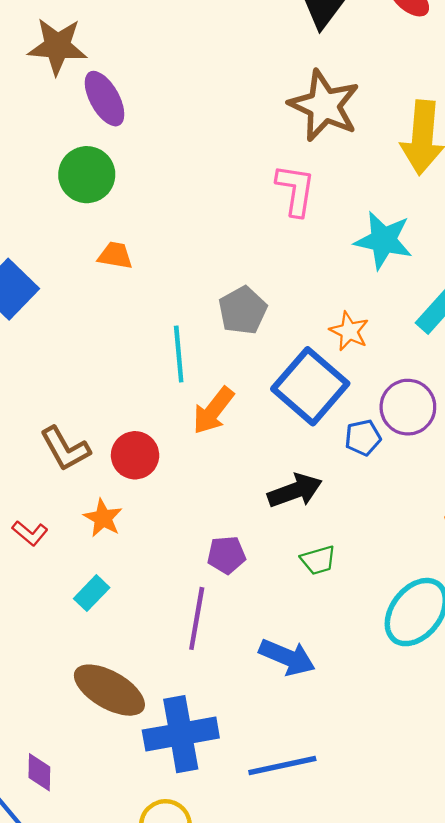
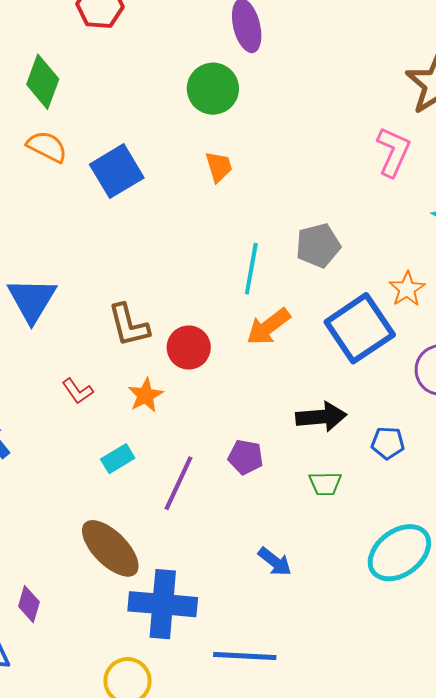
orange trapezoid: (115, 255) -> (219, 167), turned 48
blue pentagon: (363, 438) -> (388, 443), moved
purple line: (197, 618) -> (178, 483), moved
blue arrow: (287, 657) -> (275, 562), size x0.7

